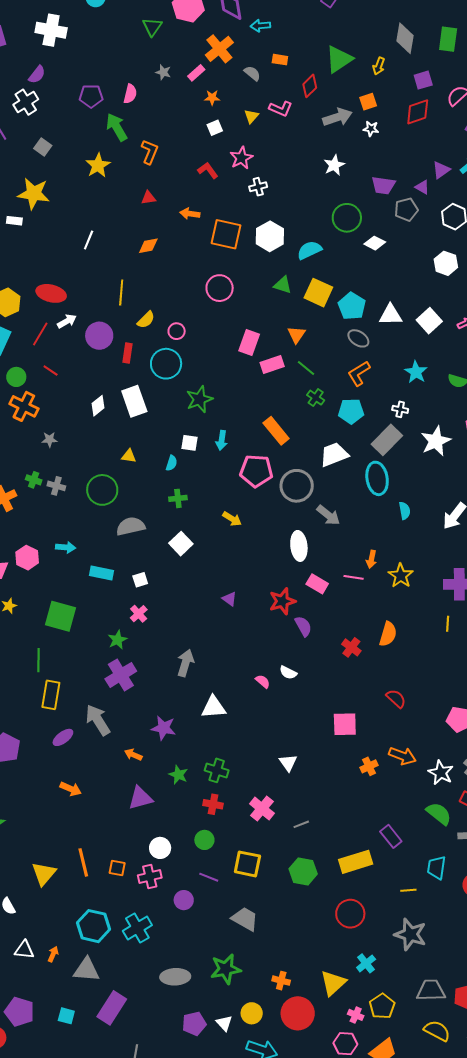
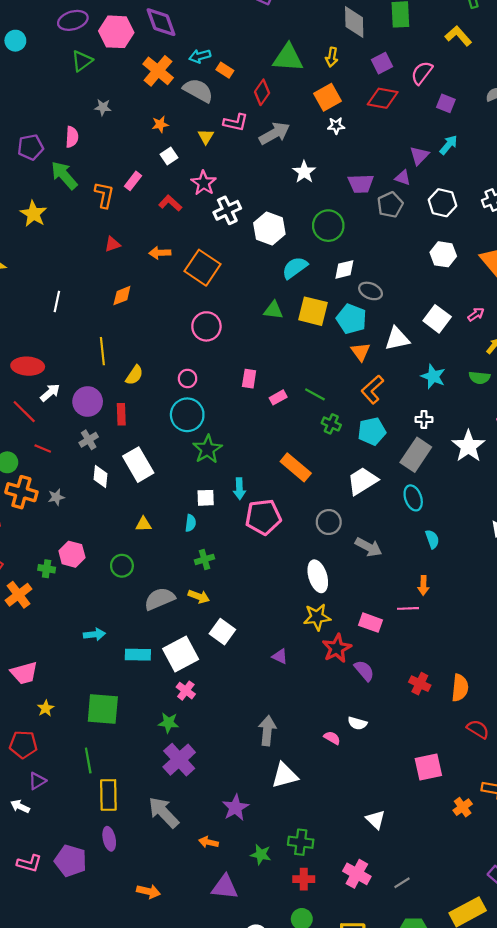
cyan arrow: (260, 26) -> (200, 56), moved
green triangle: (152, 27) -> (82, 61), turned 30
green triangle: (339, 59) -> (288, 58), turned 48
orange rectangle: (280, 60) -> (225, 70), turned 35
pink rectangle: (196, 73) -> (133, 181), moved
gray semicircle: (252, 73) -> (198, 90), size x1.6
orange square: (368, 102) -> (328, 97), size x1.4
red diamond: (418, 112) -> (383, 98), turned 40
gray arrow: (337, 117) -> (275, 133), moved
yellow star: (98, 165) -> (33, 214), moved
white cross: (258, 187) -> (227, 210), size x1.4
orange square: (226, 234) -> (202, 268), turned 32
white hexagon: (270, 236) -> (269, 228), moved
white diamond: (375, 243) -> (344, 269), moved, turned -30
white triangle: (390, 315) -> (397, 339), moved
pink circle: (177, 331) -> (188, 378), moved
red line: (40, 334) -> (24, 412), turned -65
orange triangle: (296, 335) -> (360, 352), moved
gray ellipse: (358, 338) -> (371, 291), moved
pink rectangle: (249, 342) -> (249, 379), size x0.7
cyan circle: (166, 364) -> (187, 415), moved
pink rectangle: (272, 365) -> (278, 397), size x0.7
white diamond: (98, 406) -> (100, 477), turned -35
gray star: (49, 440) -> (56, 497), moved
pink pentagon: (256, 471) -> (263, 517), moved
cyan ellipse: (377, 478) -> (413, 498), size x0.7
gray cross: (56, 486) -> (89, 440), moved, turned -36
gray circle: (297, 486) -> (329, 522), size x0.7
green circle: (102, 490) -> (122, 566), size x0.7
cyan semicircle: (405, 511) -> (432, 539), moved
yellow arrow: (232, 519) -> (199, 597), moved
white square: (181, 544) -> (222, 632), moved
white ellipse: (299, 546) -> (318, 576), moved
pink hexagon: (27, 558) -> (72, 554), moved
yellow star: (401, 576) -> (317, 617), moved, turned -30
white square: (140, 580) -> (181, 654), size x2.0
orange semicircle: (388, 634) -> (460, 688), moved
green star: (117, 640) -> (168, 723), turned -30
gray arrow: (185, 663) -> (267, 731), moved
purple star: (164, 728) -> (235, 808), turned -30
purple ellipse: (63, 737) -> (109, 839), moved, turned -55
purple triangle: (140, 798) -> (225, 887), turned 32

